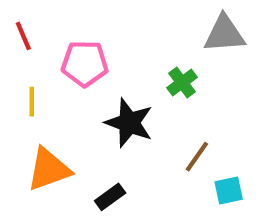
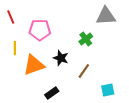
black star: (129, 123) -> (61, 58), size x0.7
brown line: (197, 157) -> (84, 71), moved
orange triangle: (49, 169) -> (34, 65), moved

